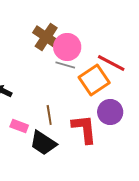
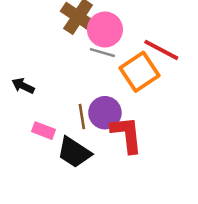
purple circle: (110, 112) -> (105, 113), moved

